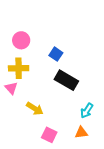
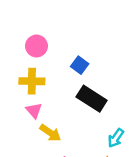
pink triangle: (11, 88) -> (34, 110), moved

